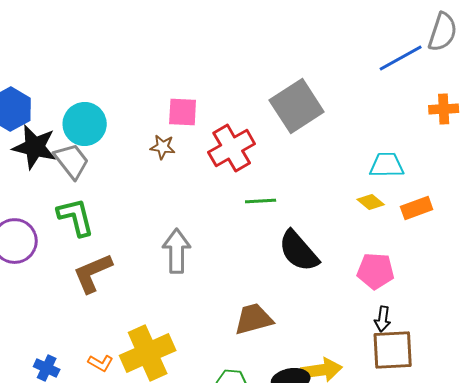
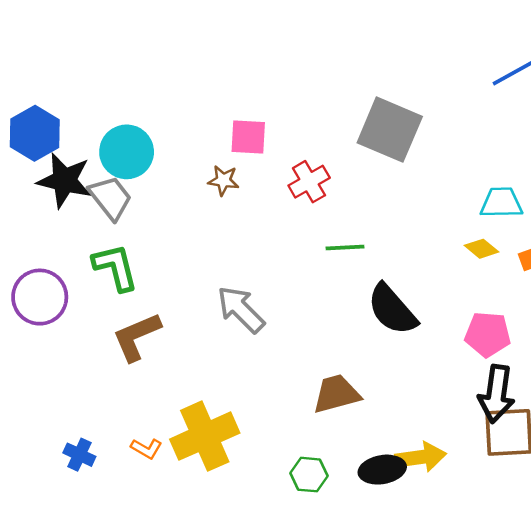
gray square: (297, 106) -> (390, 130), turned -34
red cross: (232, 148) -> (309, 182), size x0.7
gray arrow: (177, 251) -> (241, 309), turned -45
black arrow: (383, 319) -> (496, 394), size x1.8

